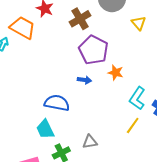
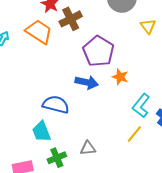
brown cross: (80, 19) -> (71, 19), moved
orange trapezoid: (23, 28) -> (39, 32), moved
blue arrow: (84, 80) -> (87, 82), size x1.5

